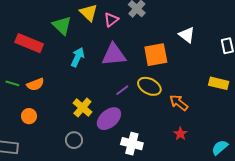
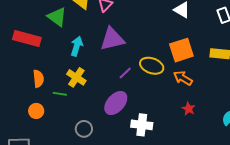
orange square: (156, 55) -> (181, 50), moved
green line: (12, 83) -> (60, 94), moved
orange semicircle: (35, 84) -> (38, 79), turned -66
yellow cross: (82, 107) -> (76, 77), moved

